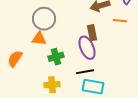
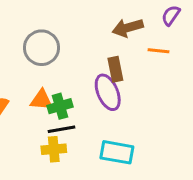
orange triangle: (39, 39) -> (42, 100), moved
black line: (85, 72) -> (62, 129), moved

